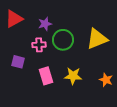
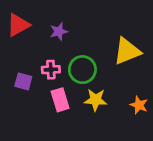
green circle: (63, 40) -> (82, 70), moved
pink cross: (39, 45) -> (51, 70), moved

